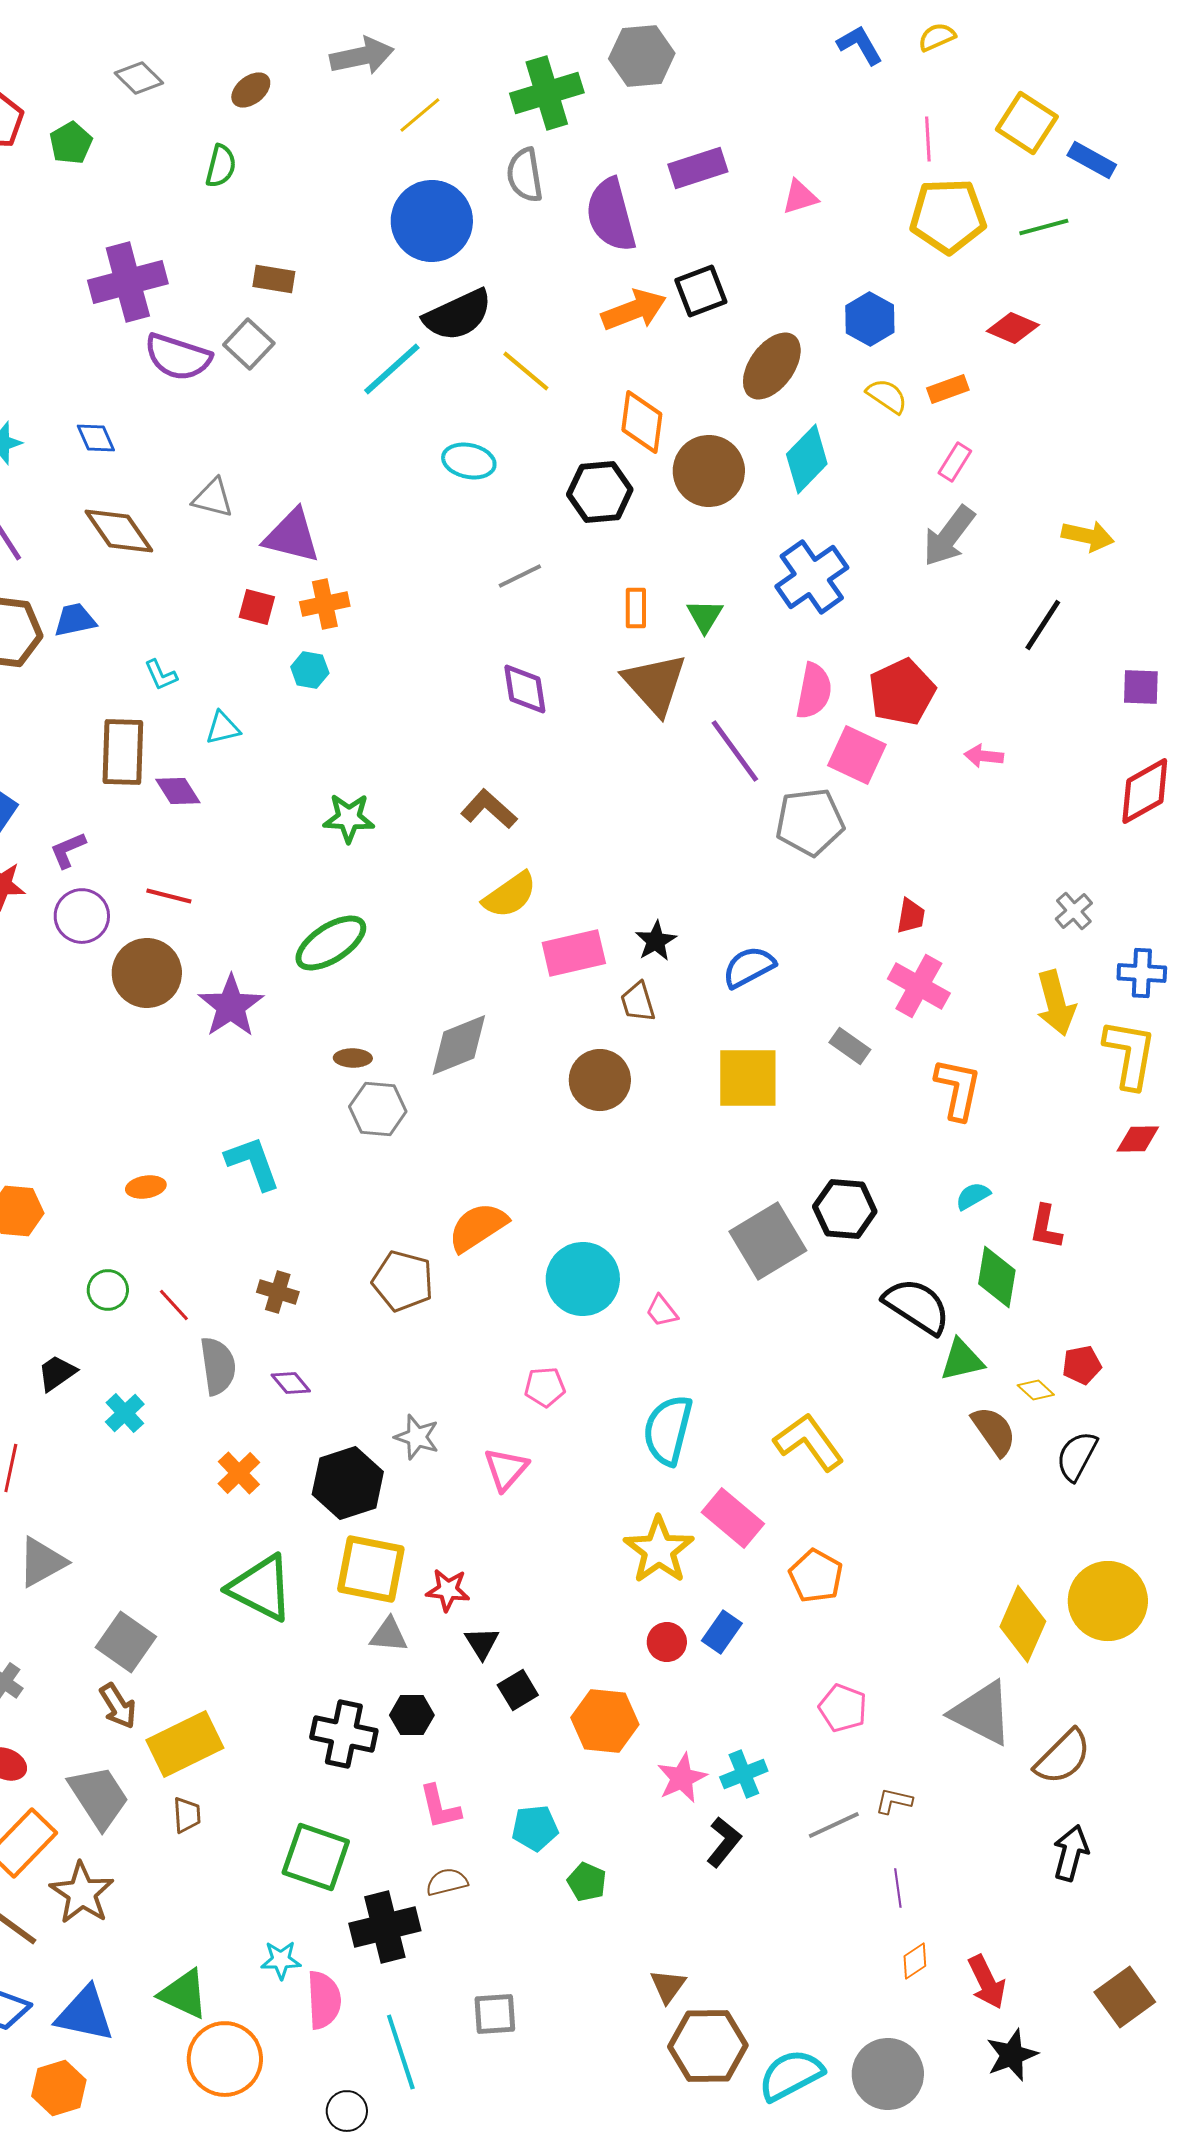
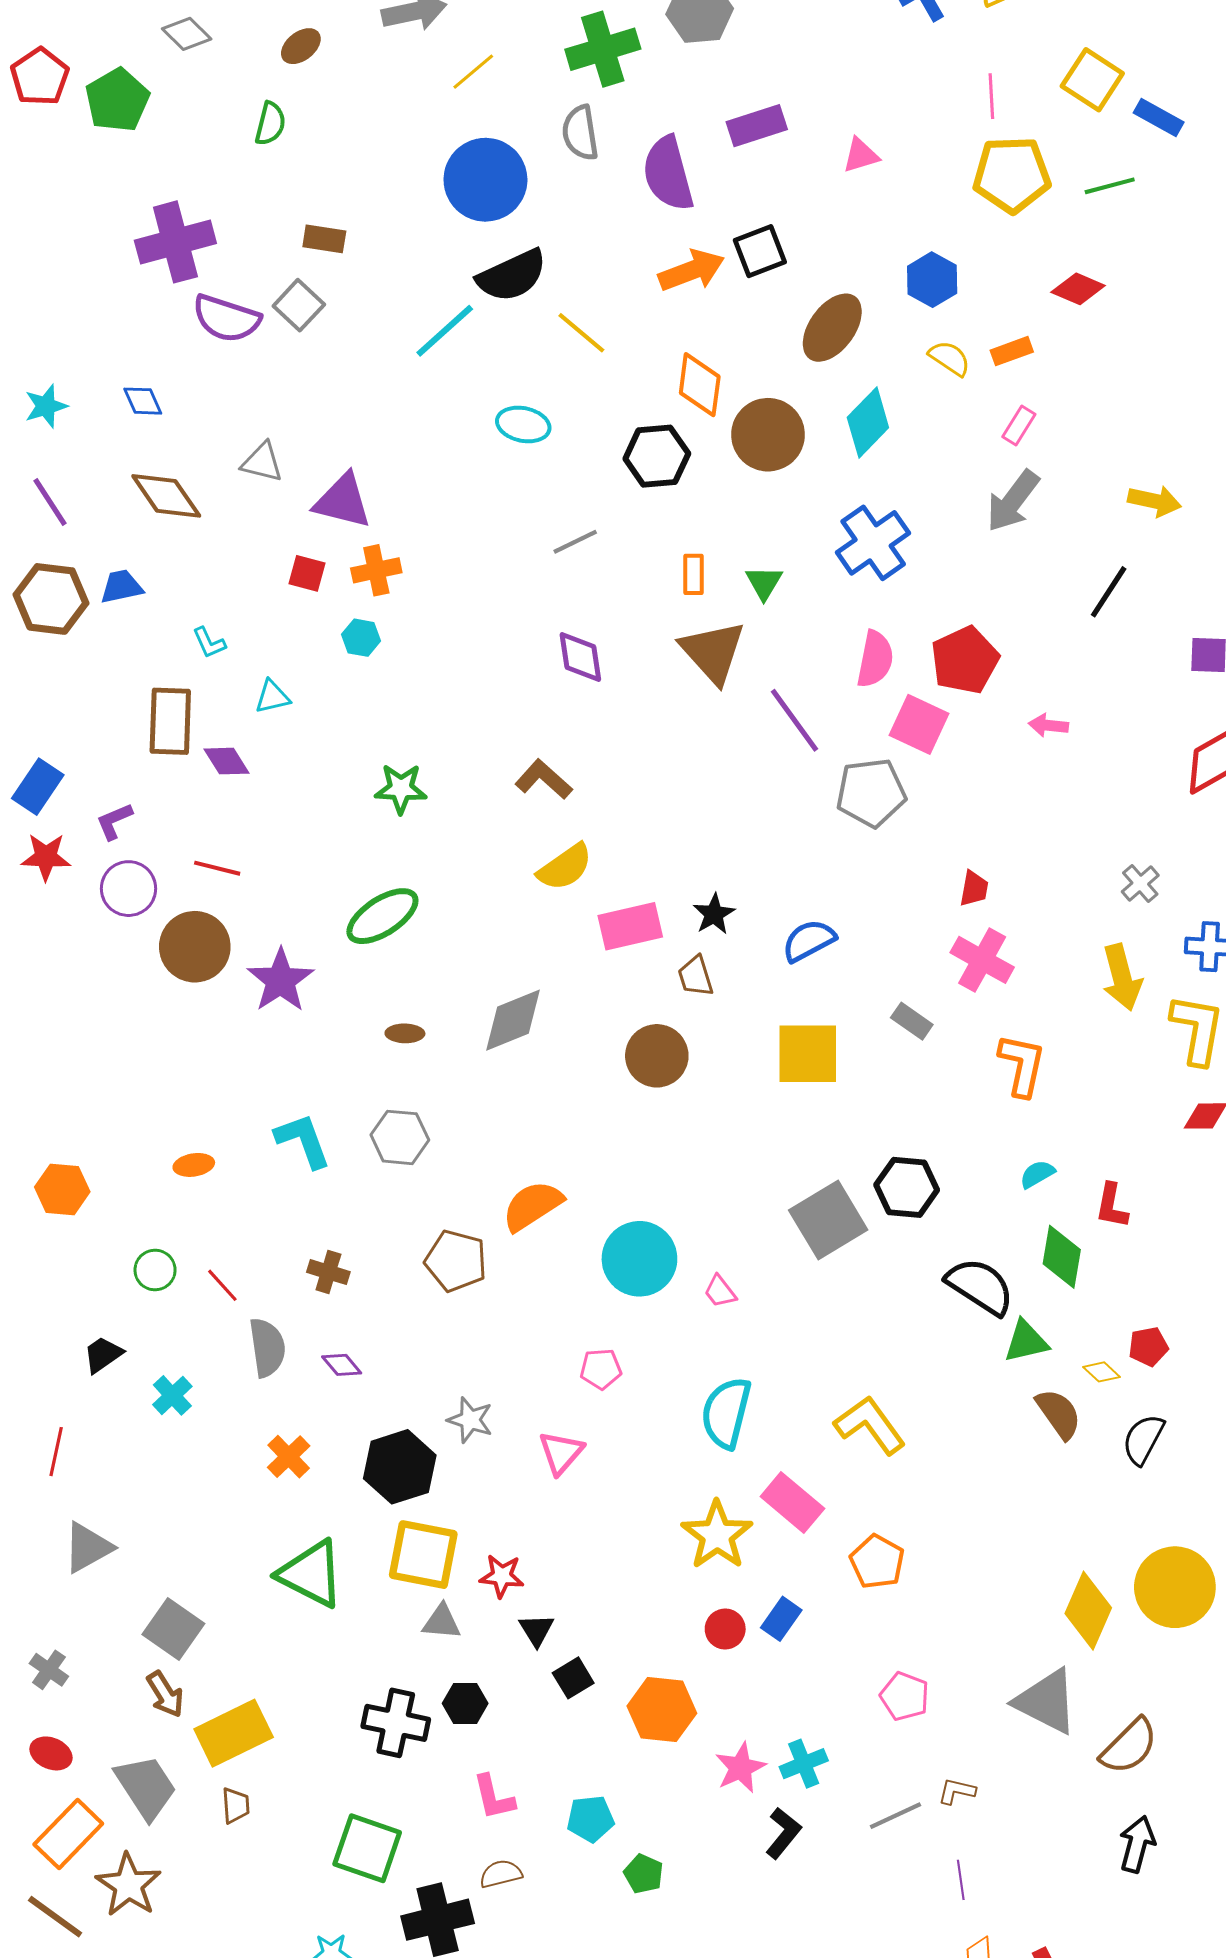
green pentagon: (71, 143) -> (117, 100), size x1.5
gray hexagon: (378, 1109) -> (400, 1137), moved

